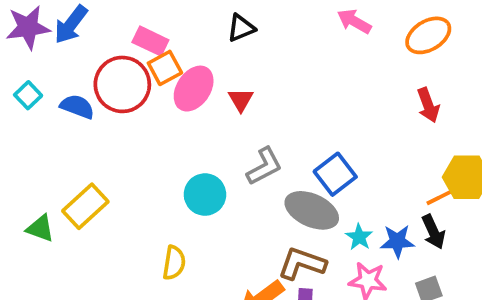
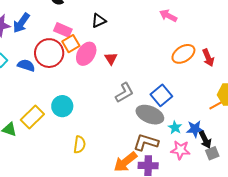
black triangle: (241, 28) -> (99, 21), moved
orange ellipse: (428, 35) -> (183, 54), moved
cyan circle: (205, 195) -> (62, 106), moved
black arrow: (433, 232) -> (205, 140), moved

